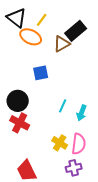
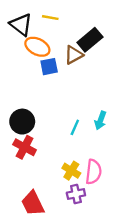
yellow line: (42, 20) -> (50, 18), moved, turned 64
blue square: (41, 73) -> (49, 67), moved
cyan arrow: (82, 113) -> (101, 120), moved
purple cross: (74, 168) -> (76, 194), moved

